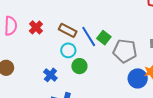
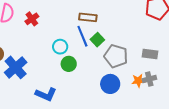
brown rectangle: (68, 30) -> (88, 17), moved, turned -30
blue cross: (50, 75) -> (16, 67), moved, size x1.6
blue circle: (138, 78) -> (110, 84), moved

